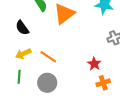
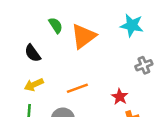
orange line: (48, 57) -> (77, 88), moved, turned -54

